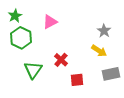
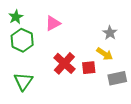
red cross: (61, 60) -> (64, 63), size x1.5
green triangle: (33, 70) -> (23, 81), moved
red square: (77, 80) -> (89, 68), moved

